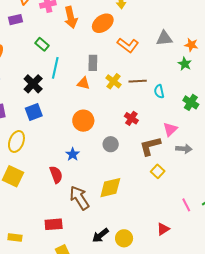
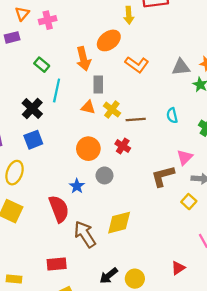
orange arrow: (71, 17) -> (83, 59), moved
gray triangle: (164, 38) -> (181, 67), moved
yellow cross: (113, 81) -> (112, 109), moved
brown line: (138, 81) -> (136, 120), moved
red cross: (131, 118) -> (123, 146), moved
gray circle: (111, 144) -> (104, 175), moved
yellow square: (158, 171) -> (189, 202), moved
red semicircle: (56, 175) -> (59, 209), size x1.4

